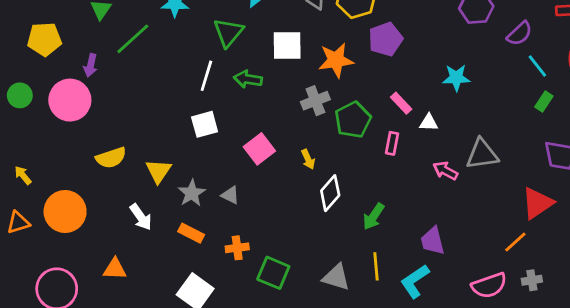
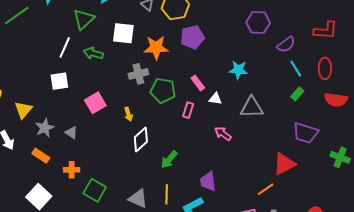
green pentagon: (353, 120) -> (163, 90), turned 30
gray triangle: (482, 154) -> (252, 107), moved

